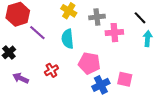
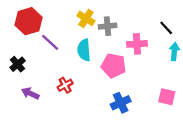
gray cross: (97, 17) -> (107, 26), moved
pink pentagon: (89, 63) -> (113, 66), moved
pink square: (125, 79) -> (167, 97), moved

